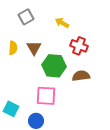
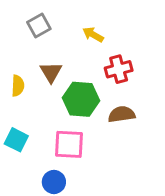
red cross: (79, 46) -> (119, 69), turned -36
yellow semicircle: (13, 48) -> (18, 86), moved
cyan square: (11, 109) -> (16, 140), moved

